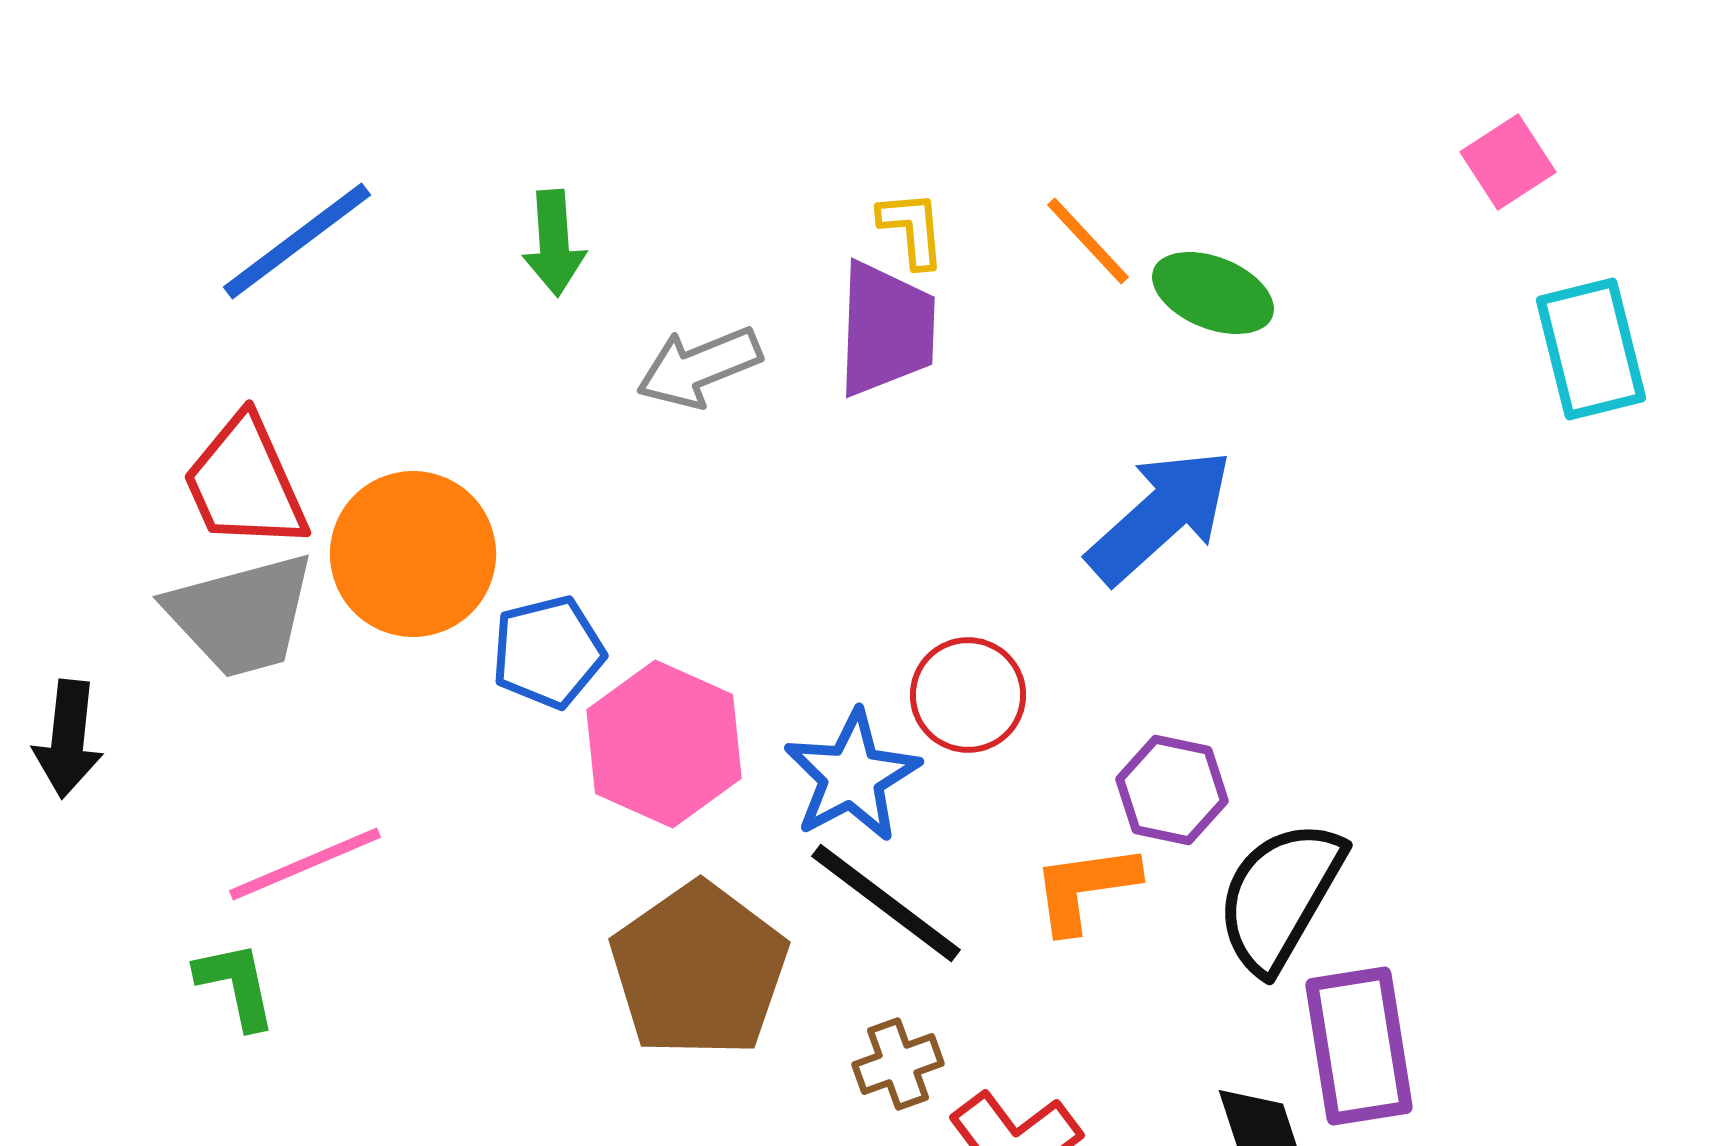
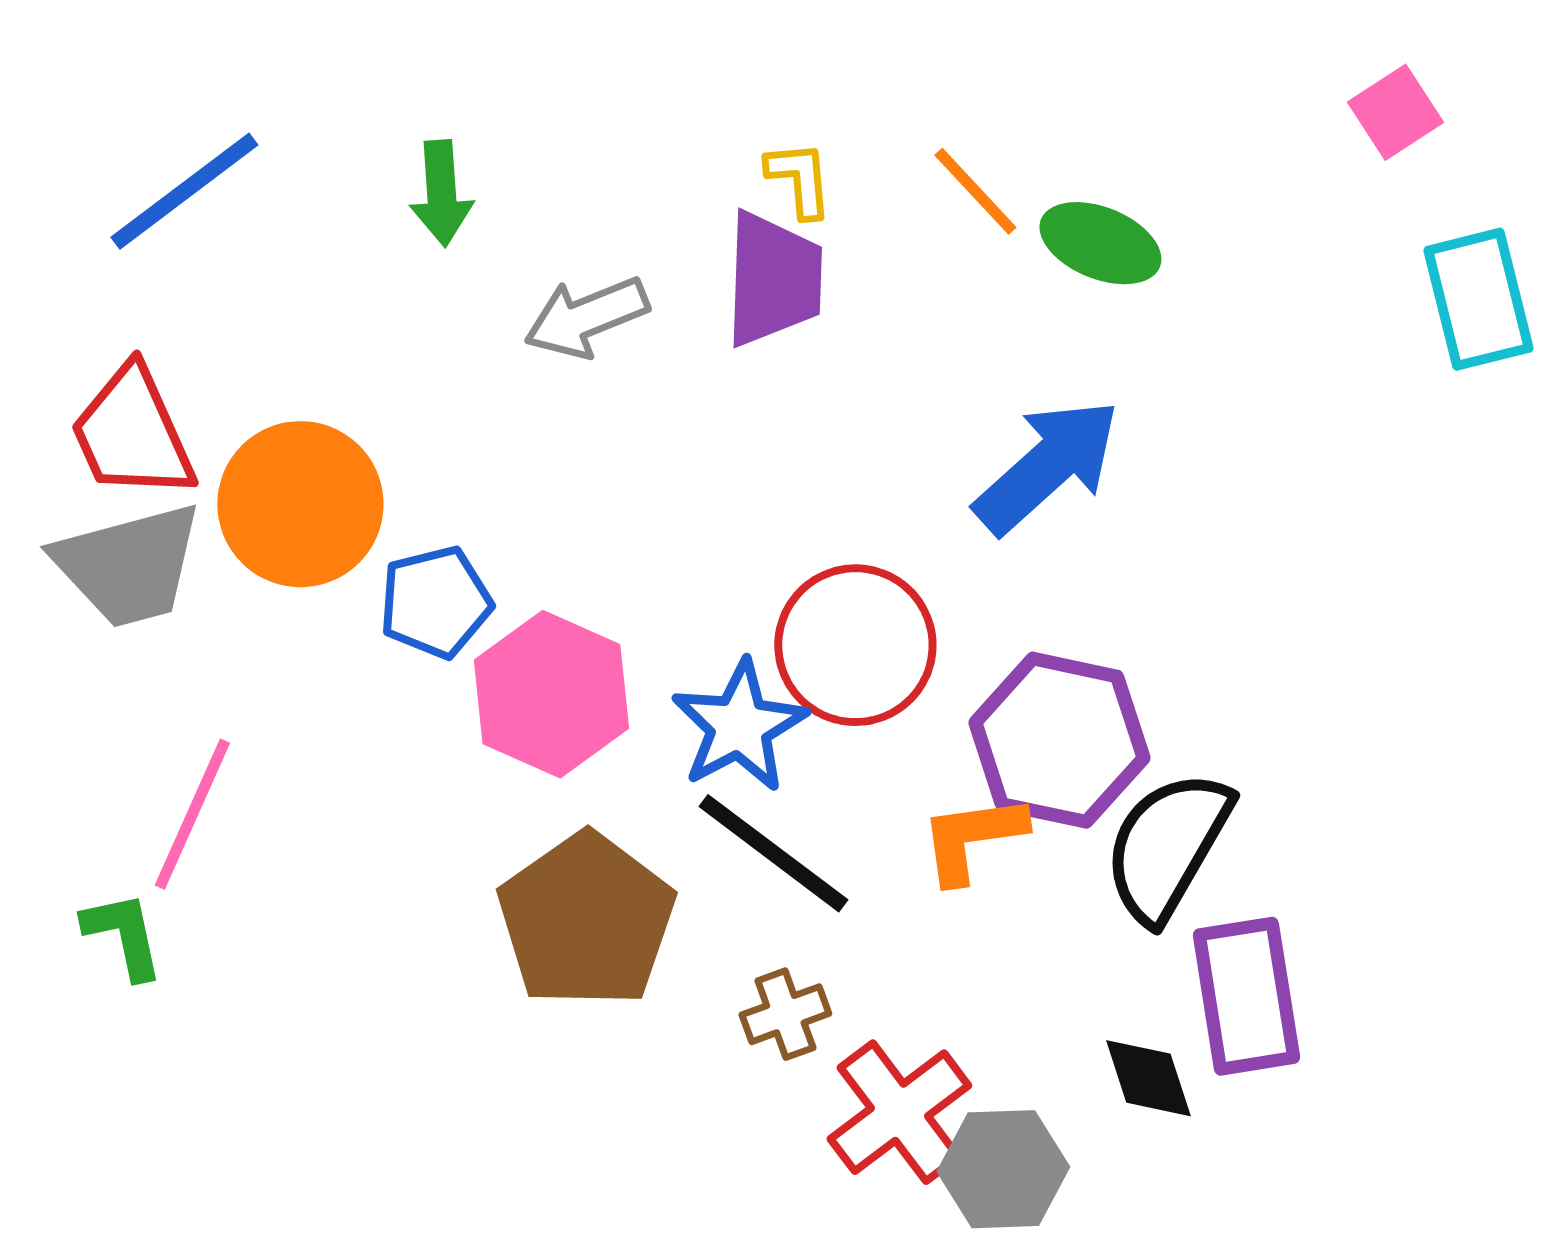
red circle: (968, 695) -> (855, 645), size x1.4
purple hexagon: (1172, 790) -> (1059, 740), size x1.6
pink line: (305, 864) -> (192, 814), turned -43

